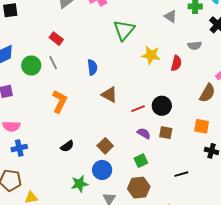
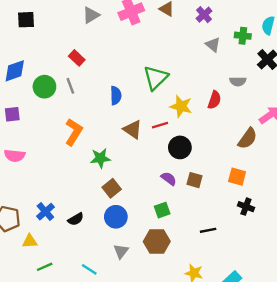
green triangle: (124, 30) -> (156, 78), moved
yellow star: (151, 55) -> (181, 106), moved
black circle: (162, 106) -> (180, 147), moved
red line: (138, 109) -> (160, 125), moved
black semicircle: (67, 146) -> (76, 219), moved
brown square: (105, 146) -> (112, 188), moved
blue cross: (19, 148) -> (45, 212), moved, turned -35
green star: (80, 184) -> (100, 158), moved

